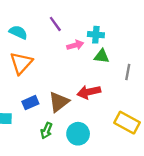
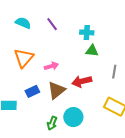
cyan semicircle: (18, 32) -> (23, 23), moved
pink arrow: (75, 45) -> (51, 66), moved
gray line: (128, 72) -> (114, 72), moved
green arrow: (46, 131) -> (52, 123), moved

